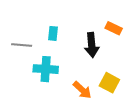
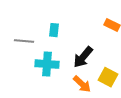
black arrow: (92, 45) -> (83, 57), moved, turned 45

